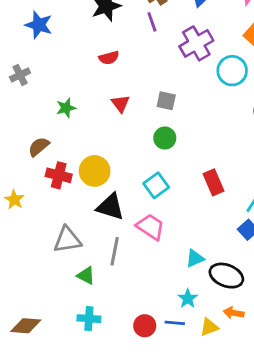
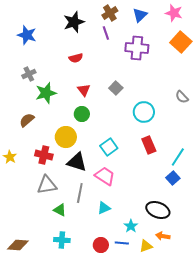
purple cross: (196, 43) -> (137, 48), turned 35
cyan circle: (232, 71) -> (144, 112), moved
gray cross: (20, 75) -> (29, 74), moved
gray square: (166, 101) -> (116, 88), turned 32
green star: (66, 108) -> (46, 93), size x1.5
green circle: (165, 138) -> (82, 114), moved
red cross: (59, 175) -> (44, 155), moved
cyan triangle: (195, 258) -> (104, 208), moved

